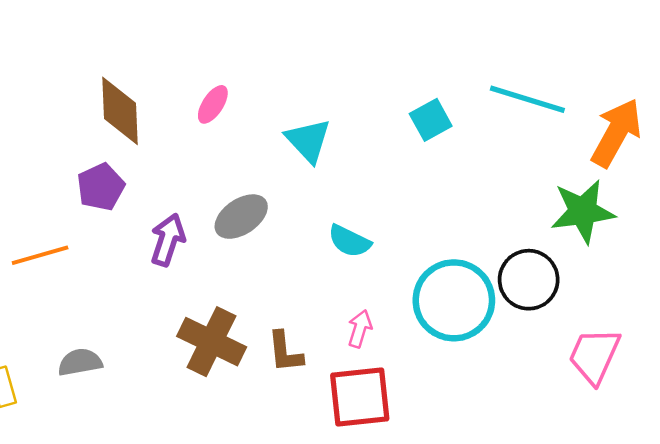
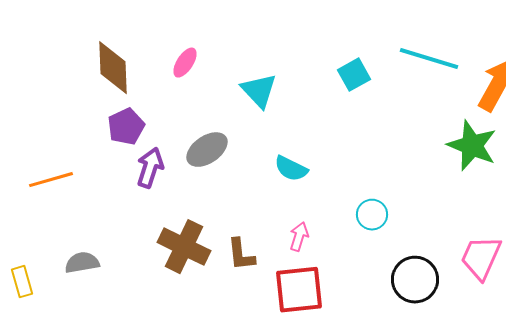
purple pentagon: (101, 187) -> (126, 127), moved
green star: (583, 211) -> (472, 146), turned 30
black circle: (529, 280) -> (415, 280), moved
cyan circle: (454, 300) -> (372, 215), size x0.5

